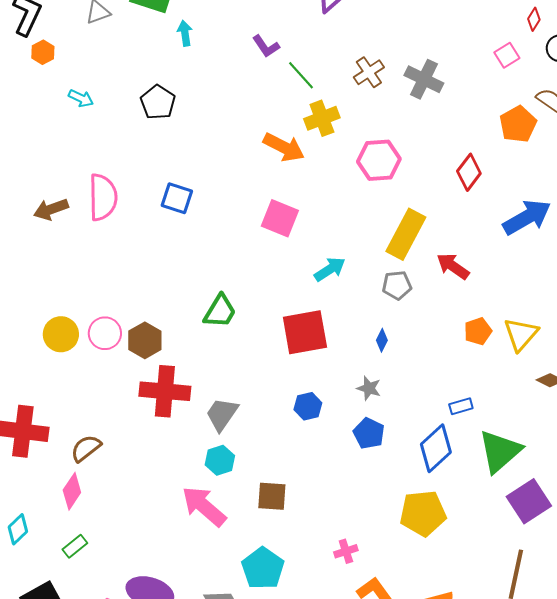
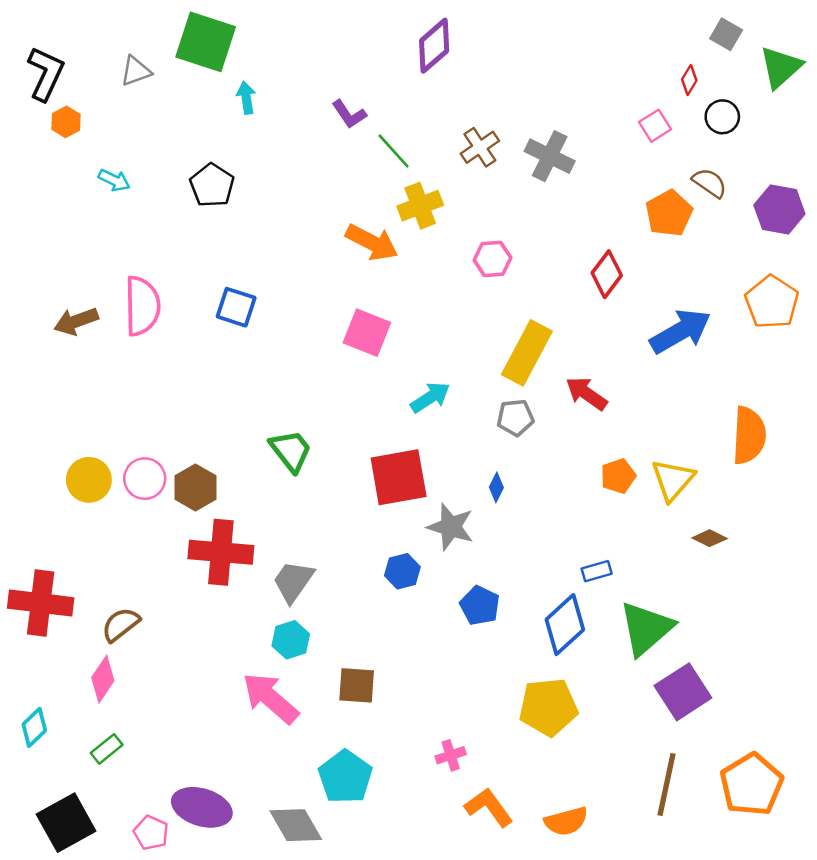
pink hexagon: (379, 160) -> (493, 259), size x0.7
green trapezoid: (220, 311) -> (291, 451), turned -69
gray star: (369, 388) -> (451, 527), moved, size x1.5

